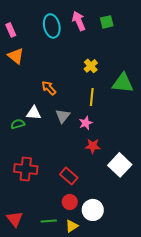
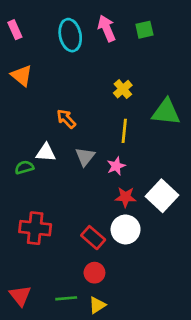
pink rectangle: (11, 30) -> (15, 30), moved
white square: (120, 165) -> (162, 196), moved
white circle: (93, 210) -> (126, 229), moved

